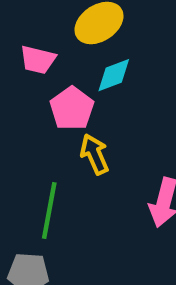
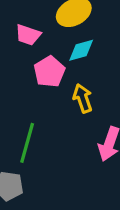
yellow arrow: (95, 154) -> (83, 98), moved

